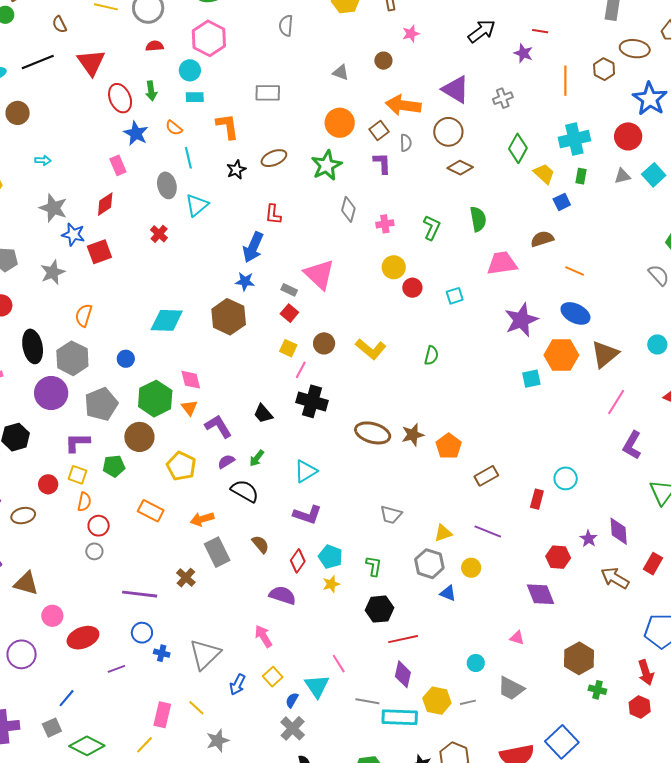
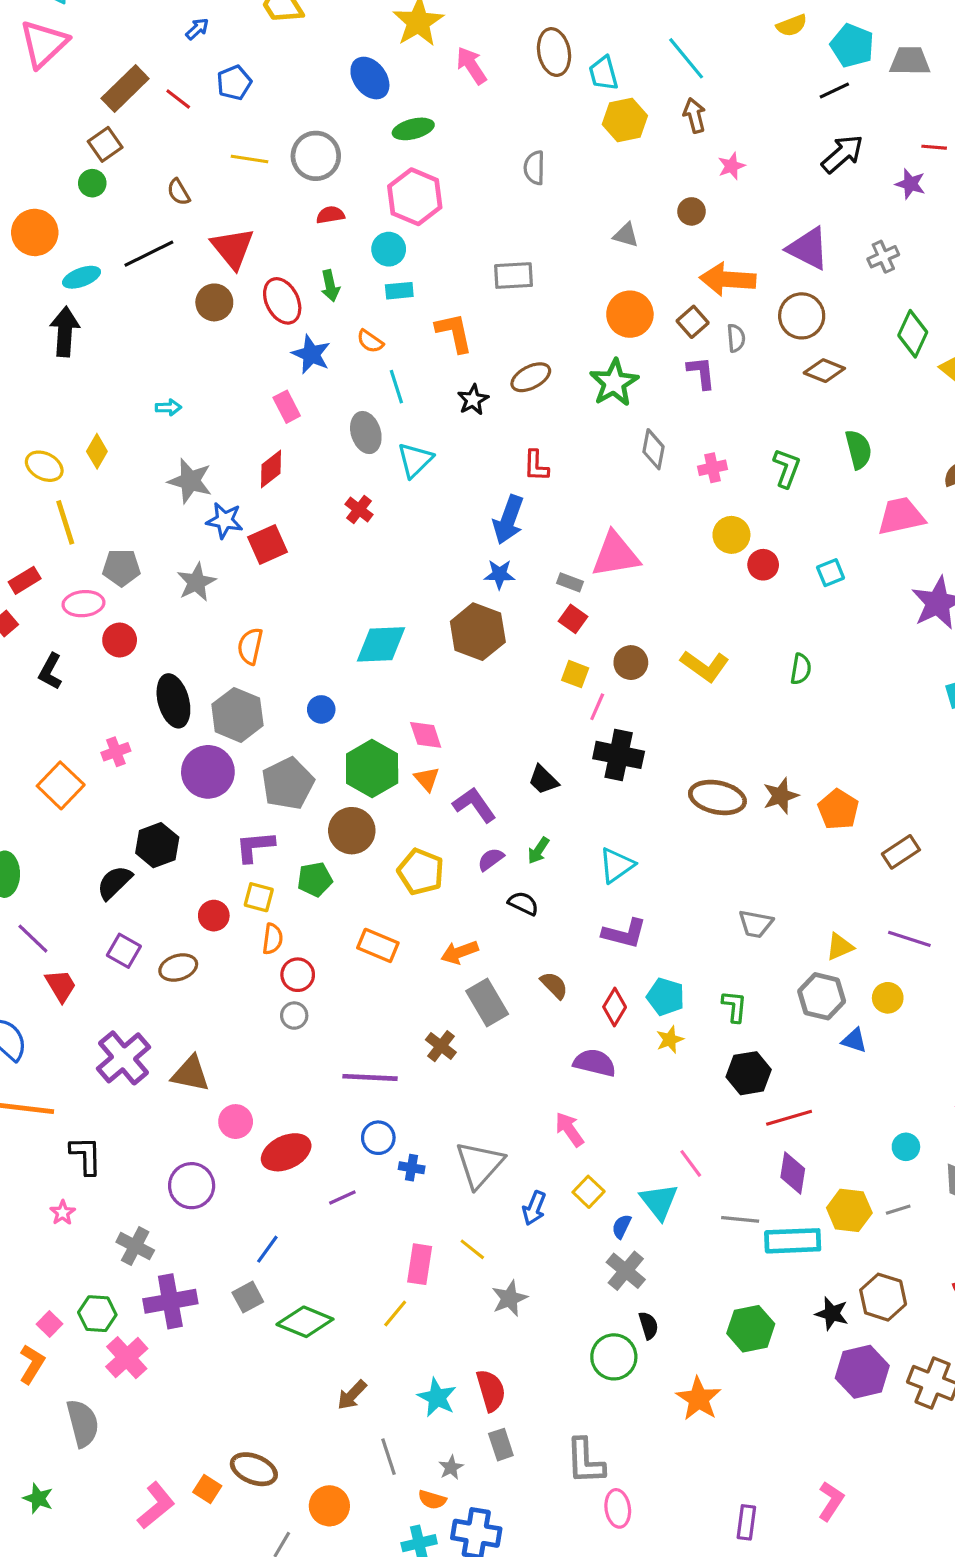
brown circle: (18, 113) -> (214, 302), moved
pink triangle: (319, 274) -> (615, 555), turned -48
black semicircle: (245, 491) -> (523, 903), size x0.7

